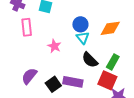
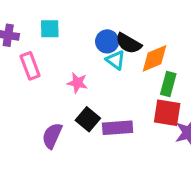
orange diamond: (110, 28) -> (155, 58), moved
black semicircle: (90, 60) -> (129, 43), moved
black square: (53, 84) -> (88, 119), moved

